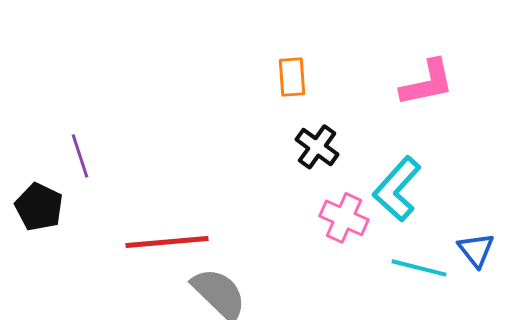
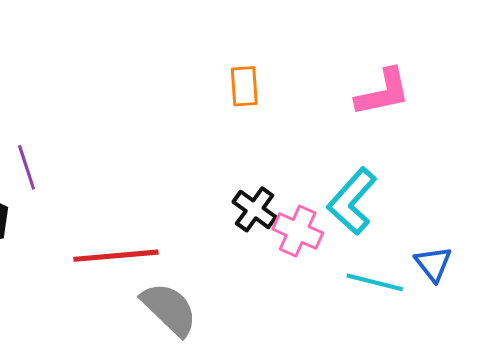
black cross: (317, 147) -> (255, 209), moved

